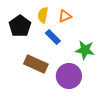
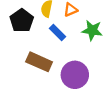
green star: (85, 50) -> (92, 30), moved

